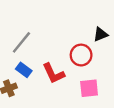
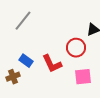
gray line: (21, 42) -> (23, 21), moved

